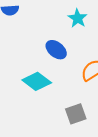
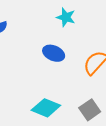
cyan diamond: (37, 81) -> (46, 108), moved

